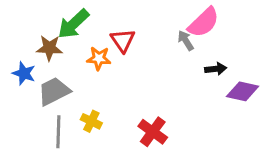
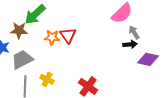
red triangle: (123, 40) -> (68, 35), moved
gray arrow: (186, 40) -> (134, 32), moved

